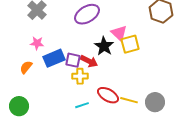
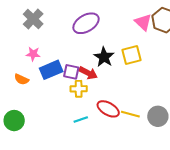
pink triangle: (119, 33) -> (143, 22), moved
orange semicircle: (26, 67) -> (22, 79), turned -104

